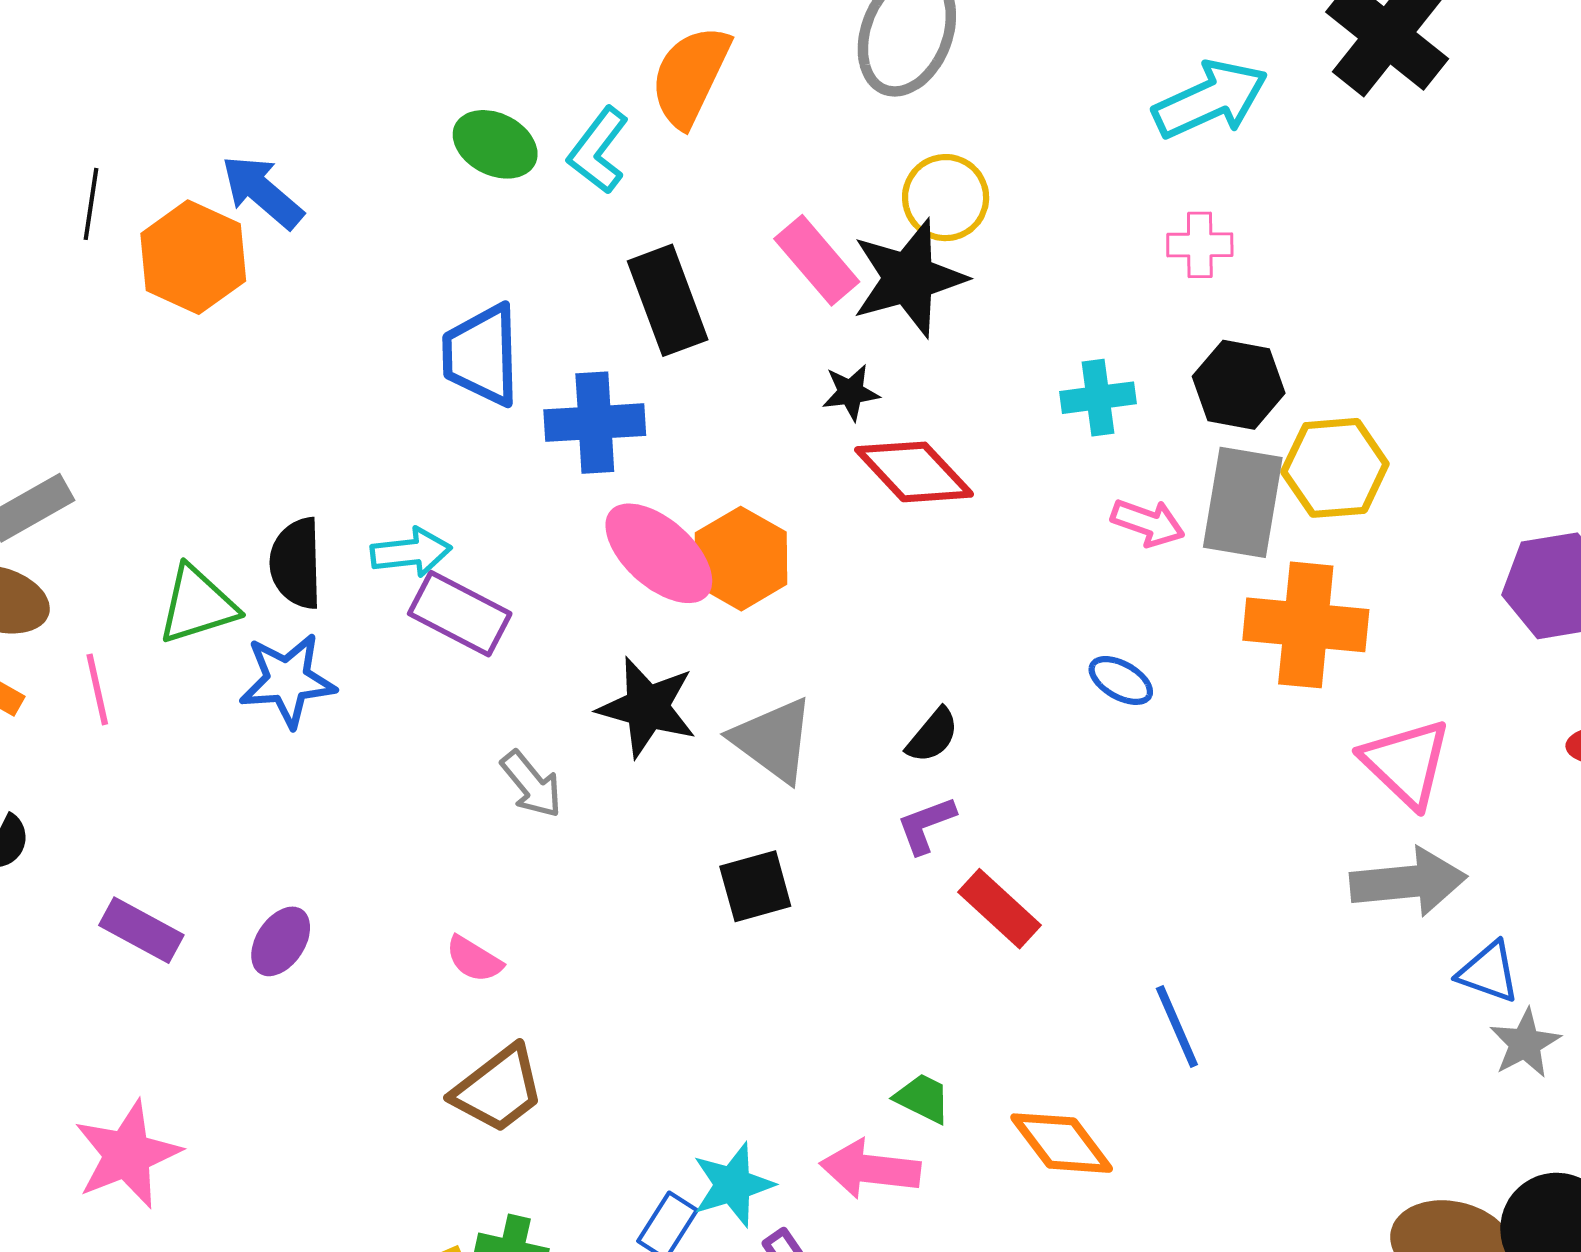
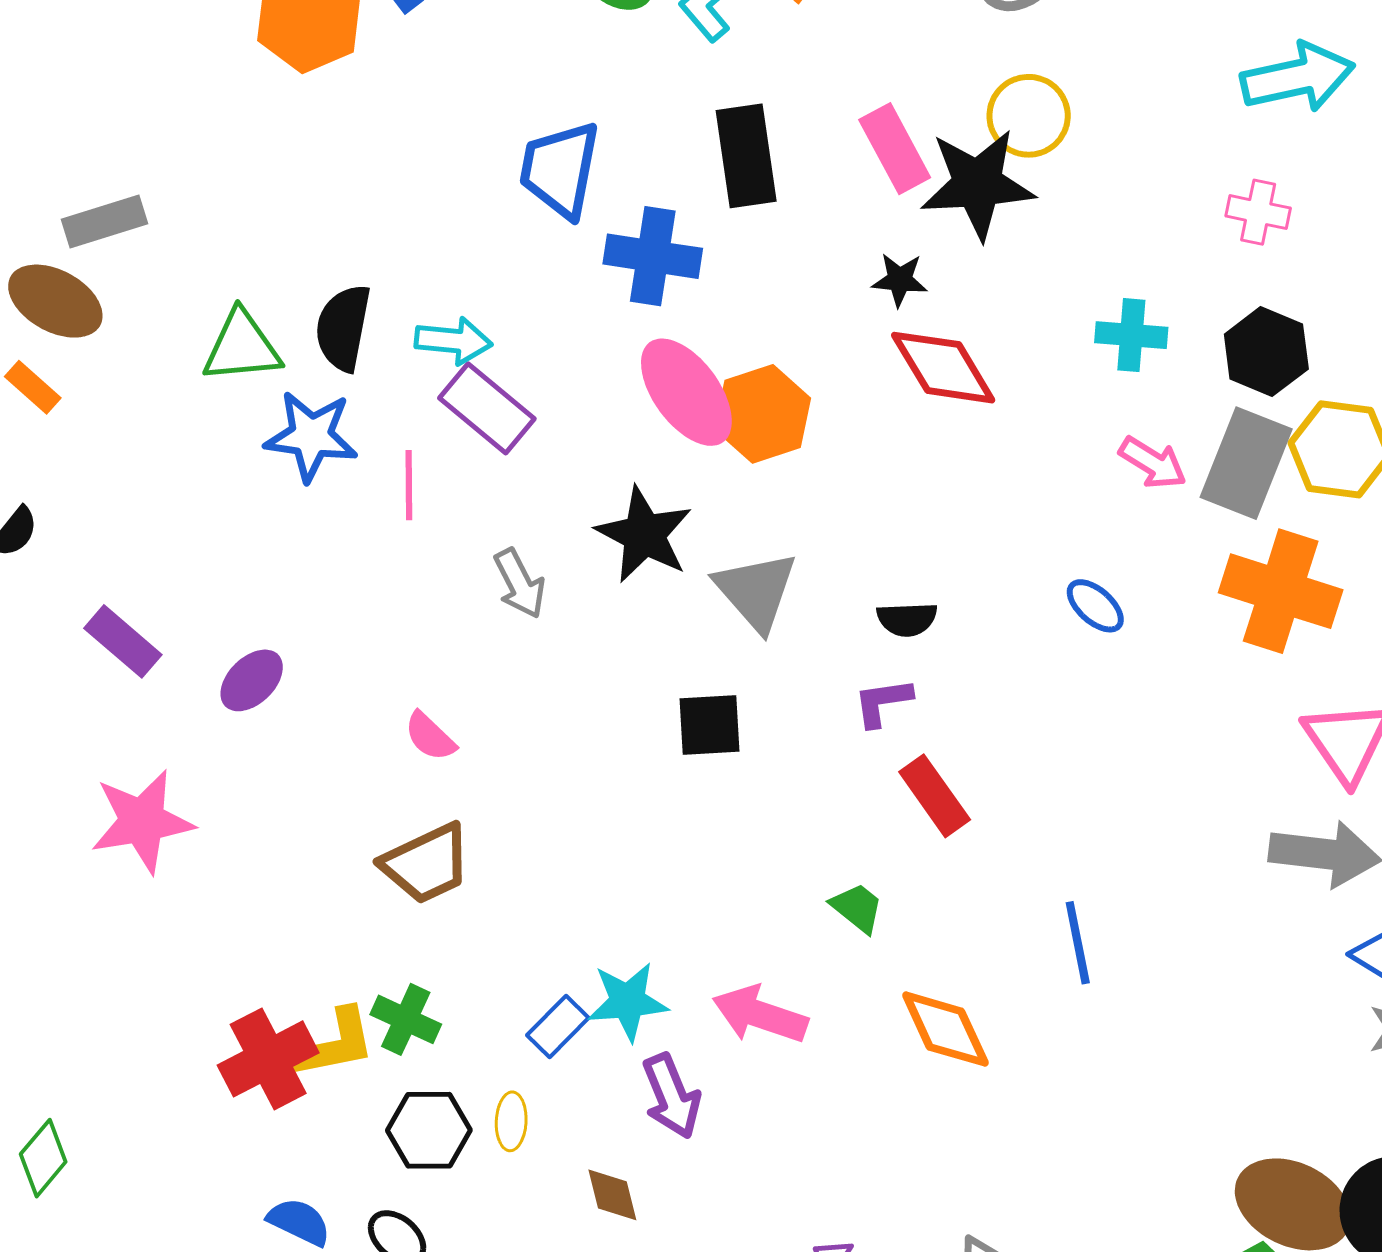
pink line: (97, 689) -> (409, 485), moved
black semicircle: (933, 735) -> (907, 619), turned 36
green trapezoid: (923, 1098) -> (857, 908), moved
pink star: (127, 1154) -> (142, 821), moved

